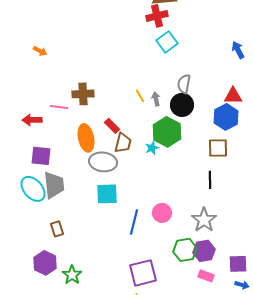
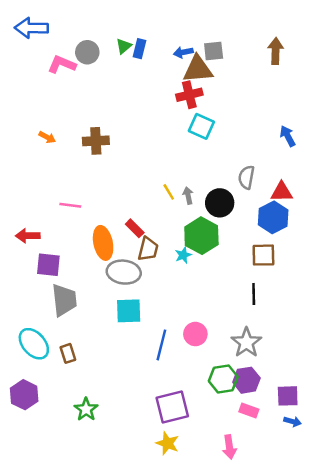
cyan square: (167, 42) -> (201, 126), turned -30
gray semicircle: (184, 84) -> (246, 177), moved
brown cross: (83, 94) -> (96, 141), moved
red arrow: (32, 120) -> (28, 236), moved
cyan ellipse: (33, 189) -> (34, 344), moved
purple hexagon: (45, 263) -> (24, 395), moved

